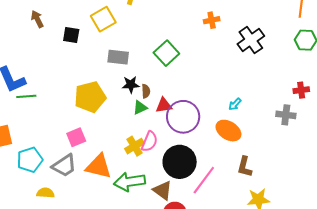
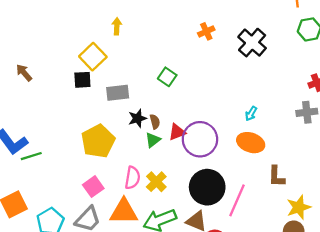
black square: (71, 35) -> (82, 80), moved
green square: (166, 53) -> (167, 77), size x0.7
pink semicircle: (149, 142) -> (132, 178), moved

